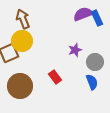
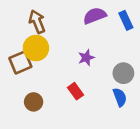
purple semicircle: (83, 14) -> (95, 16), moved
purple star: (75, 50) -> (86, 58), moved
brown circle: (20, 86) -> (34, 102), size x0.6

